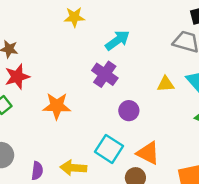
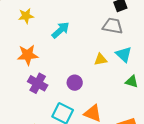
purple cross: (105, 74) -> (38, 83), moved
orange star: (57, 106) -> (28, 55), moved

